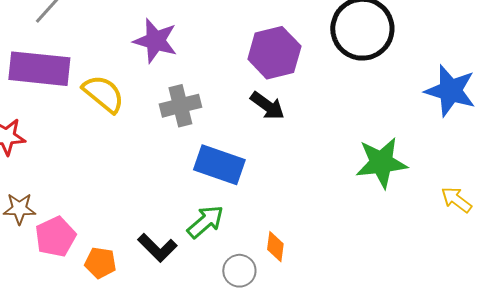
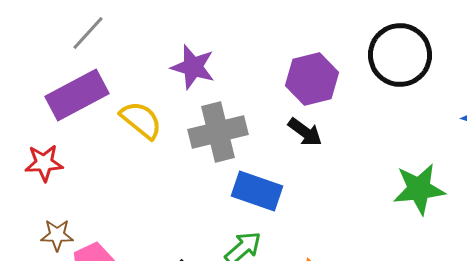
purple rectangle: (39, 69) -> (77, 95), turned -34
gray cross: (180, 106) -> (218, 132), size x1.4

